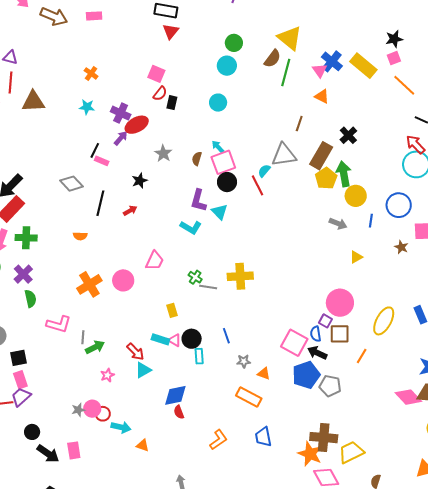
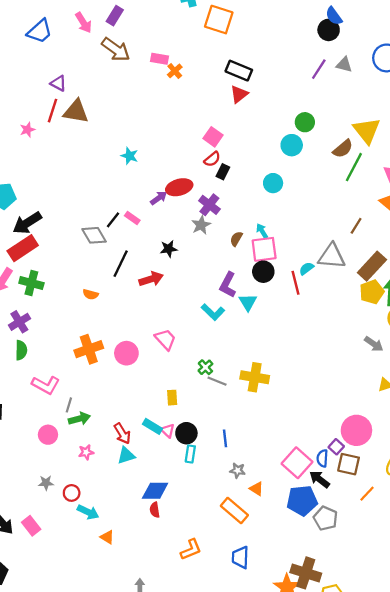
orange cross: (91, 73) -> (175, 71), moved
brown triangle: (33, 102) -> (76, 111), moved
purple cross: (121, 113) -> (209, 205), moved
black line: (95, 150) -> (113, 220), moved
red arrow: (130, 211) -> (151, 279), size x1.5
pink trapezoid: (155, 261) -> (165, 339), turned -80
pink circle: (92, 409) -> (48, 435), moved
pink rectangle: (74, 450) -> (31, 526), turned -42

